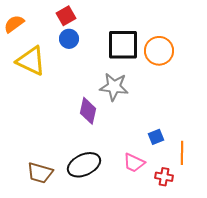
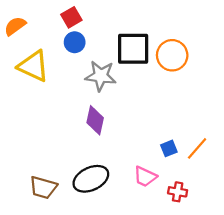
gray star: (114, 87) -> (101, 76), moved
orange line: (182, 153) -> (197, 148), moved, turned 40

